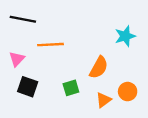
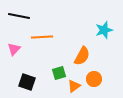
black square: (28, 87) -> (27, 82), moved
orange circle: (128, 92) -> (94, 79), moved
orange triangle: (104, 100) -> (74, 86), moved

